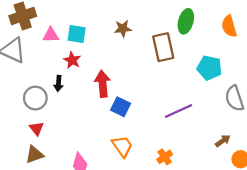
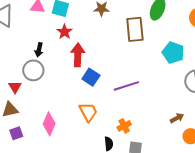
red star: (72, 60) -> (65, 32), moved
gray circle: (35, 98) -> (33, 70), moved
purple line: (178, 111) -> (126, 86), moved

